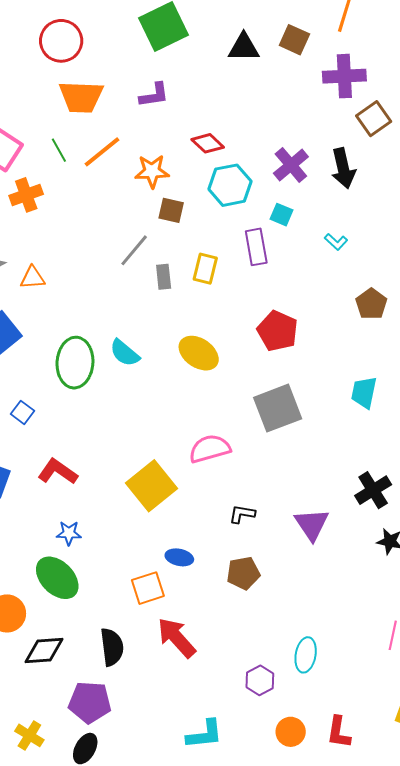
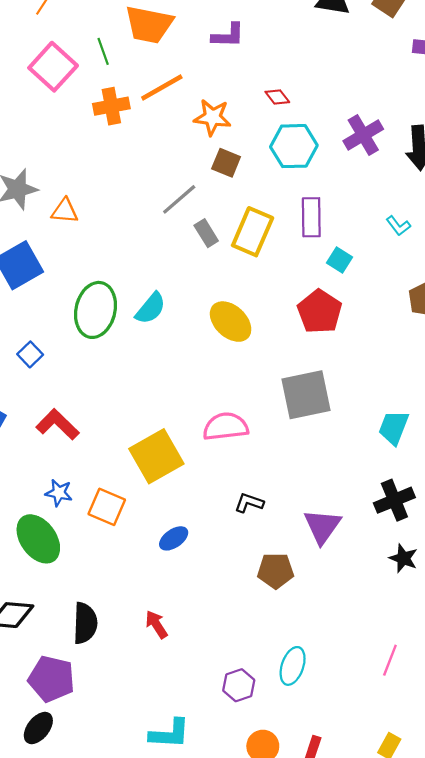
red diamond: (208, 143) -> (277, 97), size x0.7
green line: (59, 150) -> (103, 51), moved
orange cross: (26, 195) -> (111, 106), moved
cyan square: (282, 215) -> (340, 260), moved
yellow rectangle: (205, 269) -> (253, 232), size x1.4
gray rectangle: (164, 277) -> (206, 233), turned -35
cyan semicircle: (125, 353) -> (151, 308), turned -100
cyan trapezoid: (364, 392) -> (394, 428), moved
blue ellipse: (179, 557) -> (174, 538), turned -56
brown pentagon: (243, 573) -> (276, 571), moved
orange square: (148, 588) -> (107, 507), moved, turned 32
red arrow: (177, 638) -> (156, 624), size x0.6

